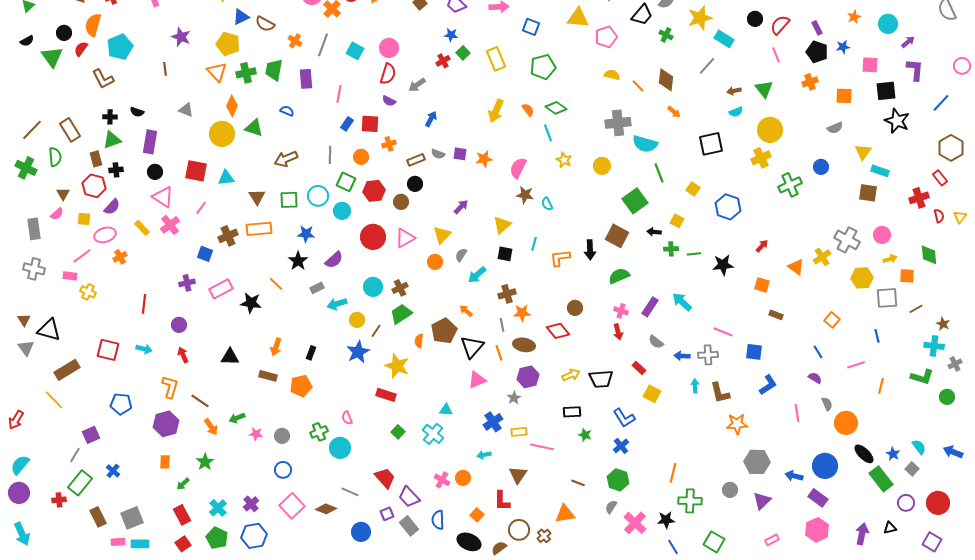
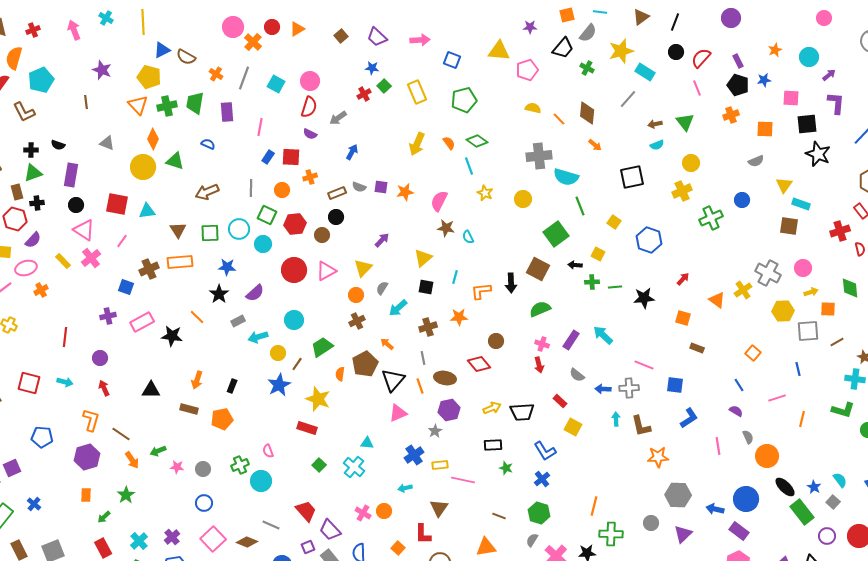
yellow circle: (770, 130) -> (691, 163), size x0.7
brown cross: (400, 288) -> (357, 321), moved
orange star: (522, 313) -> (459, 317), moved

